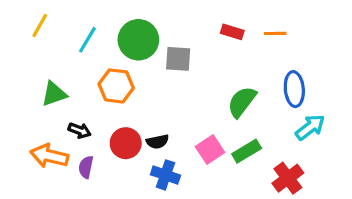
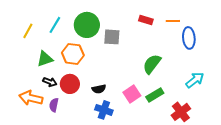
yellow line: (40, 25) -> (28, 31), moved
blue ellipse: (294, 89) -> (189, 38), moved
green triangle: (54, 94) -> (45, 59), moved
red circle: (126, 143) -> (70, 84), moved

